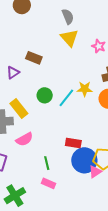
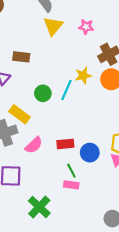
yellow triangle: (69, 38) -> (53, 26), turned 36
red rectangle: (73, 143) -> (65, 144), moved
blue circle: (84, 160) -> (90, 153), moved, size x0.7
green line: (47, 163) -> (71, 171), moved

